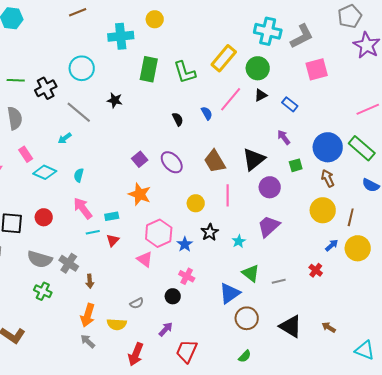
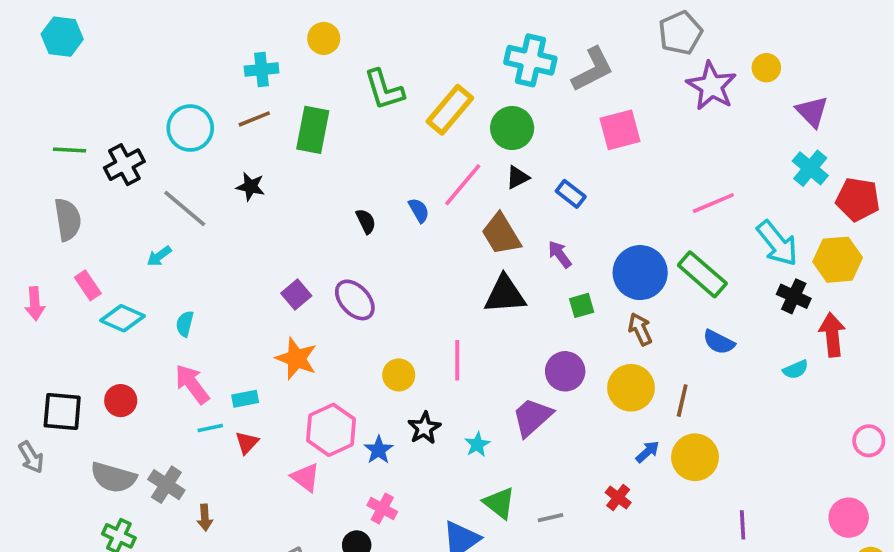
brown line: (78, 12) -> (254, 119), moved
cyan cross: (121, 36) -> (262, 70), size x0.7
green L-shape: (185, 72) -> (384, 90), moved
black triangle: (254, 159) -> (505, 294), turned 35
brown trapezoid: (215, 161) -> (501, 234), moved
purple circle: (270, 187) -> (565, 371), moved

